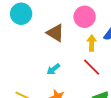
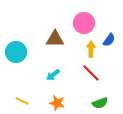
cyan circle: (21, 14) -> (16, 52), moved
brown triangle: (55, 33) -> (55, 39), turned -30

